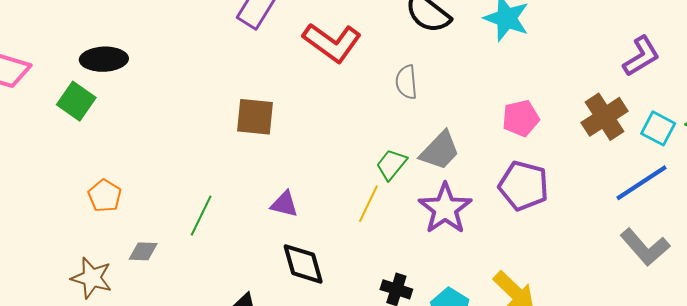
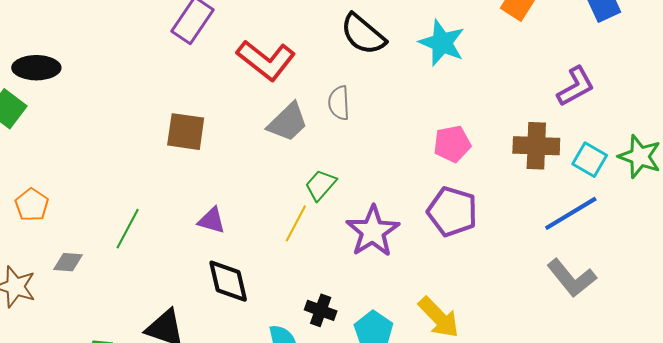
brown cross: (605, 117) -> (536, 146), turned 33
gray trapezoid: (440, 151) -> (288, 122), moved

